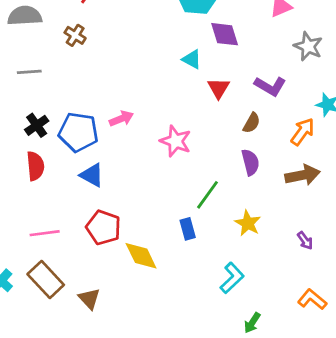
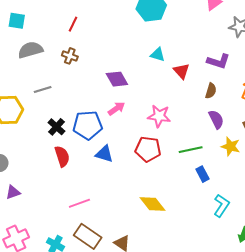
purple diamond: (225, 34) -> (117, 79), moved
green line: (207, 195) -> (191, 150), turned 55
yellow star: (248, 223) -> (231, 146), moved
red pentagon: (103, 227) -> (148, 149), moved
blue rectangle: (188, 229) -> (202, 174), moved

